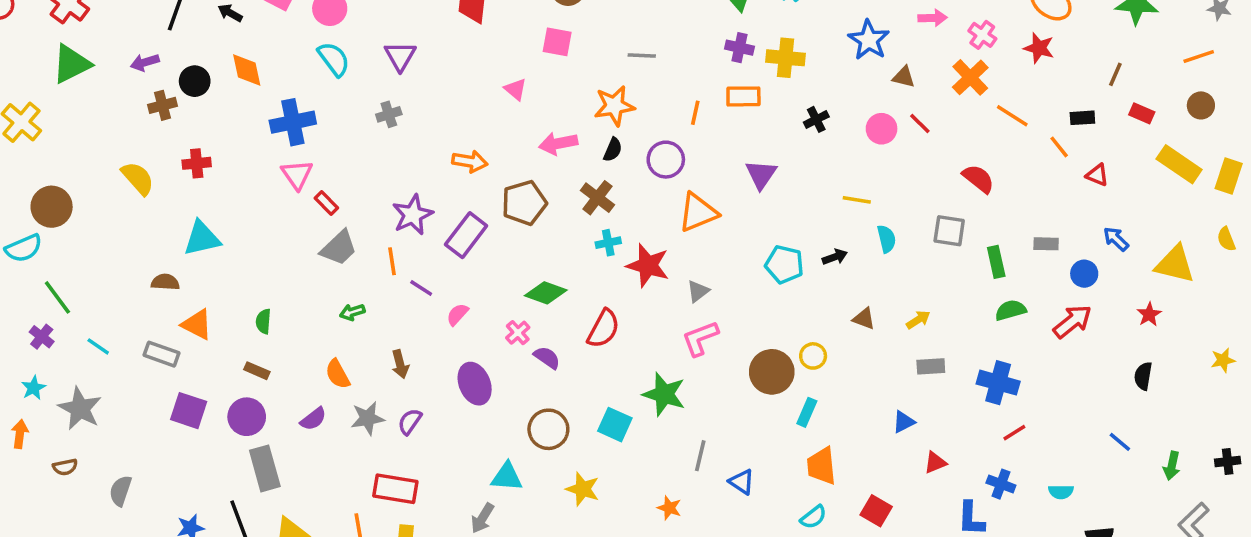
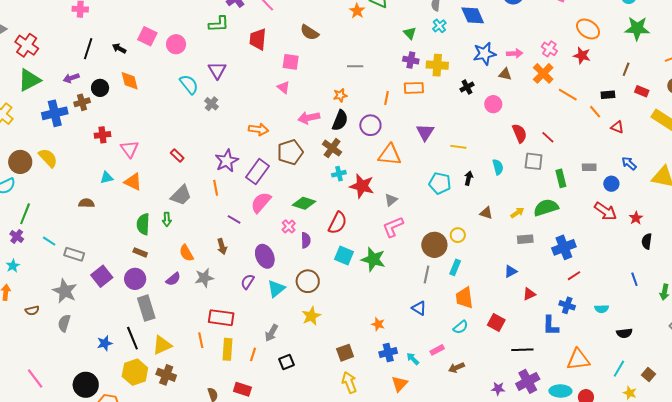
pink arrow: (933, 18) -> (515, 53), moved
blue star: (869, 40) -> (485, 54), turned 30
pink square: (557, 42) -> (291, 62), moved
cyan semicircle: (334, 59) -> (189, 84), moved
orange star: (614, 106) -> (340, 95), size x0.6
gray cross: (389, 114) -> (211, 104), turned -32
black cross: (816, 119) -> (467, 87), moved
blue cross: (293, 122) -> (55, 113), moved
red line: (920, 123) -> (548, 137), moved
black semicircle: (613, 150) -> (340, 120), size x1.5
pink triangle: (297, 175) -> (130, 149), moved
yellow semicircle: (138, 178) -> (48, 158), moved
red semicircle: (978, 179) -> (519, 133), moved, turned 30
yellow line: (857, 200) -> (458, 147), moved
orange triangle: (698, 212) -> (390, 155), turned 30
cyan triangle: (202, 238) -> (107, 178), size x0.6
gray trapezoid: (339, 248) -> (181, 195), moved
black arrow: (835, 257) -> (469, 178), turned -56
purple line: (421, 288) -> (234, 219), moved
green line: (57, 297) -> (25, 214), turned 60
green semicircle: (1011, 310) -> (546, 208), moved, size x1.4
green arrow: (352, 312) -> (167, 219), moved, turned -72
pink semicircle: (457, 314) -> (261, 202), moved, size x1.6
red star: (1149, 314) -> (636, 218), moved
green semicircle: (263, 321) -> (143, 224), size x1.5
red arrow: (1072, 321) -> (605, 211), turned 75
orange triangle: (197, 324) -> (133, 182), moved
gray rectangle: (162, 354) -> (74, 254), moved
purple semicircle: (547, 358) -> (306, 240), turned 56
blue cross: (998, 383) -> (564, 247), turned -35
gray star: (80, 409) -> (65, 291), moved
purple square: (189, 411) -> (102, 276), turned 35
purple semicircle: (410, 422) -> (248, 282), moved
cyan square: (615, 425) -> (344, 255), moved
blue line: (1120, 442) -> (634, 279), turned 32
gray line: (700, 456) -> (427, 274), moved
cyan triangle: (507, 477) -> (276, 289), moved, turned -42
yellow star: (583, 489) -> (311, 316), moved, turned 30

